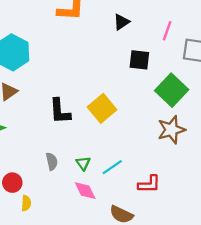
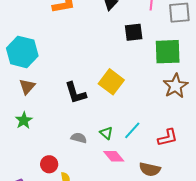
green square: (172, 90) -> (168, 52), turned -32
gray semicircle: (52, 161) -> (79, 138), turned -49

